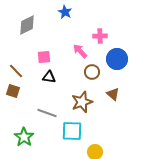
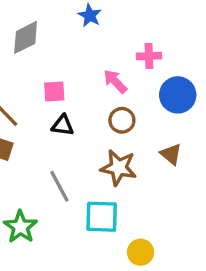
brown circle: (92, 72) -> (122, 120), moved
brown star: (82, 102) -> (119, 168), turned 30
gray line: (47, 113) -> (59, 186), turned 42

